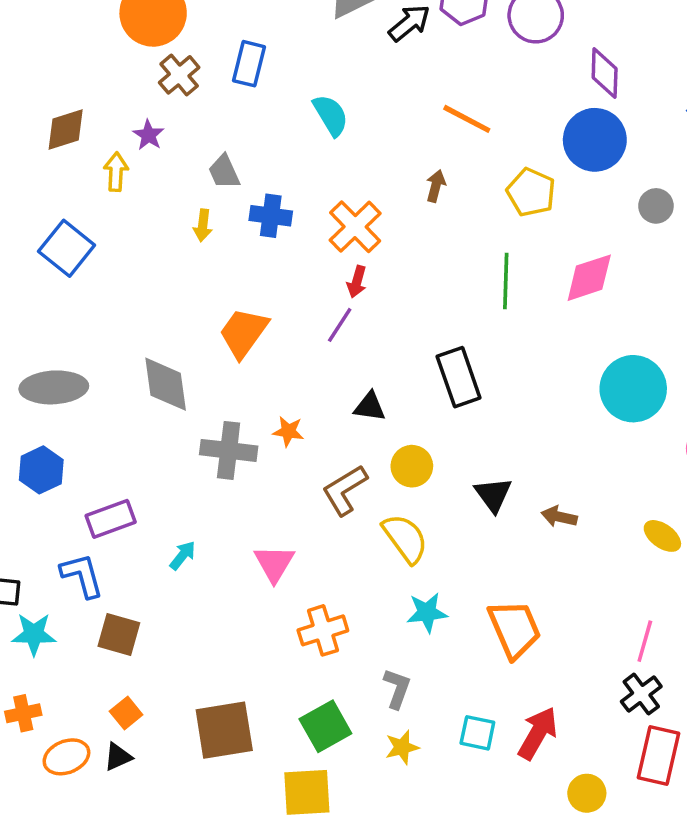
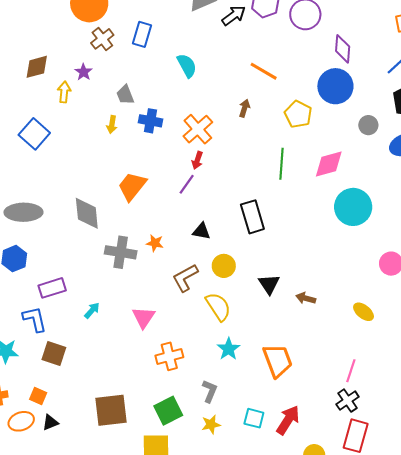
cyan circle: (633, 389) -> (353, 207), moved
cyan star: (427, 612) -> (229, 349), turned -30
orange square: (126, 713) -> (38, 396), moved, turned -30

